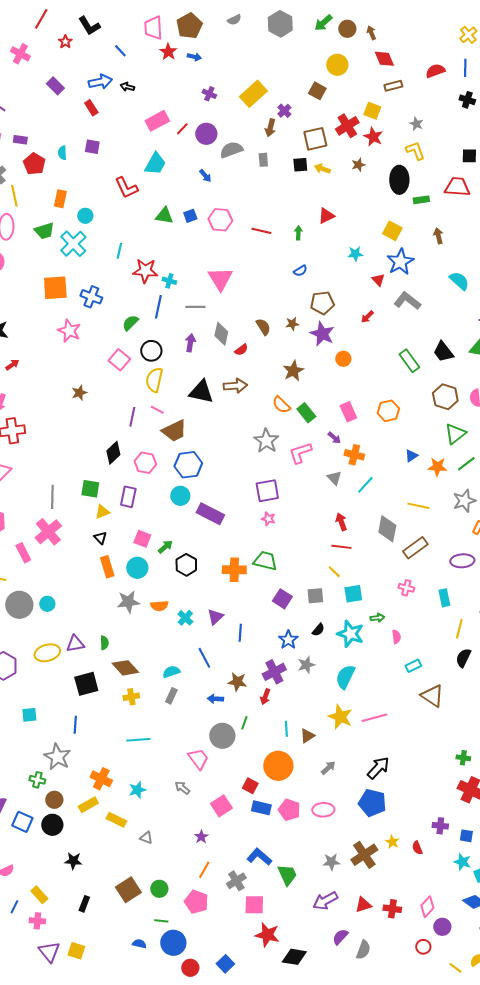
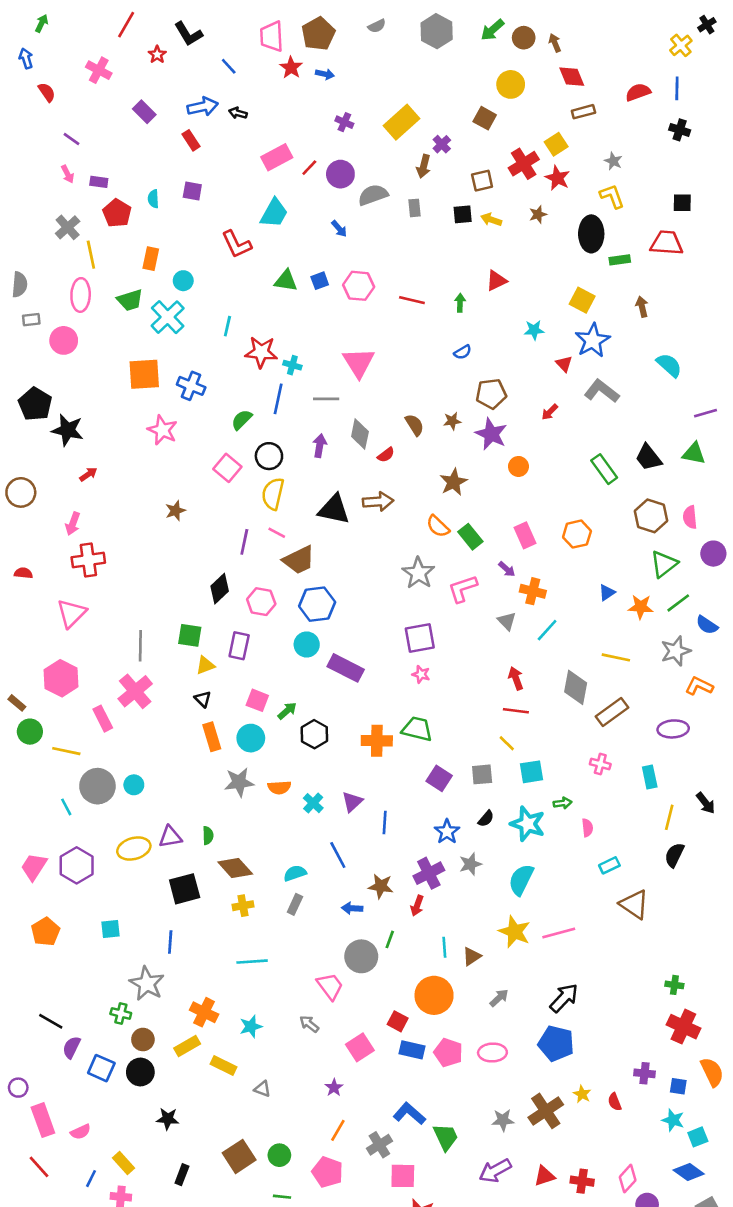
yellow square: (372, 111) -> (556, 144), turned 36
brown square: (315, 139) -> (482, 181), size x0.7

